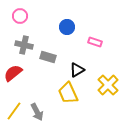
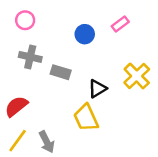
pink rectangle: (95, 42) -> (120, 24), moved, turned -56
red semicircle: (13, 73) -> (16, 106), moved
yellow cross: (108, 85) -> (137, 76), moved

